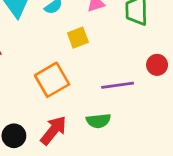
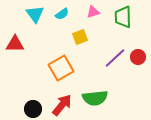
purple line: (118, 85) -> (115, 58), moved, turned -35
green semicircle: (98, 121) -> (95, 98), size x1.4

